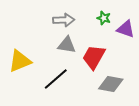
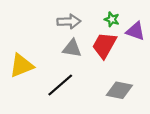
red trapezoid: (94, 57) -> (104, 45), moved

